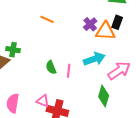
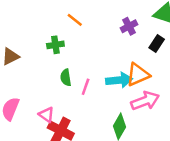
purple cross: (90, 24) -> (129, 26), moved
orange triangle: (105, 31) -> (138, 75), moved, turned -40
green cross: (13, 50) -> (55, 45), moved, turned -32

